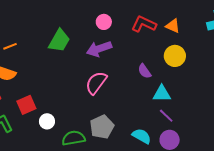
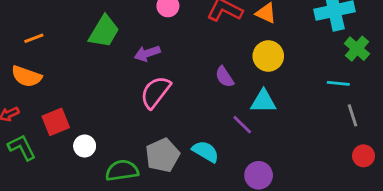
purple arrow: (99, 49) -> (147, 53), moved, size x0.7
cyan triangle: (162, 94) -> (263, 101), moved
purple line: (166, 116) -> (242, 125), moved
cyan semicircle: (142, 136) -> (205, 151), moved

